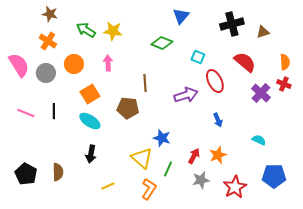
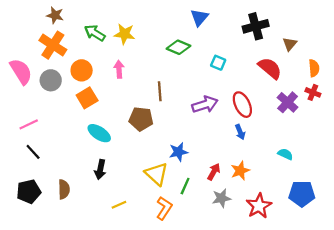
brown triangle: (263, 32) -> (290, 44), moved, turned -32
orange cross: (48, 41) -> (53, 45), size x1.4
red ellipse: (215, 81) -> (242, 105), moved
orange square: (90, 94) -> (87, 98), moved
black line: (54, 111) -> (33, 152), moved, turned -42
pink line: (26, 113) -> (29, 124), turned -48
blue star: (162, 138) -> (178, 152), turned -30
black pentagon: (26, 174) -> (29, 192), turned 30

